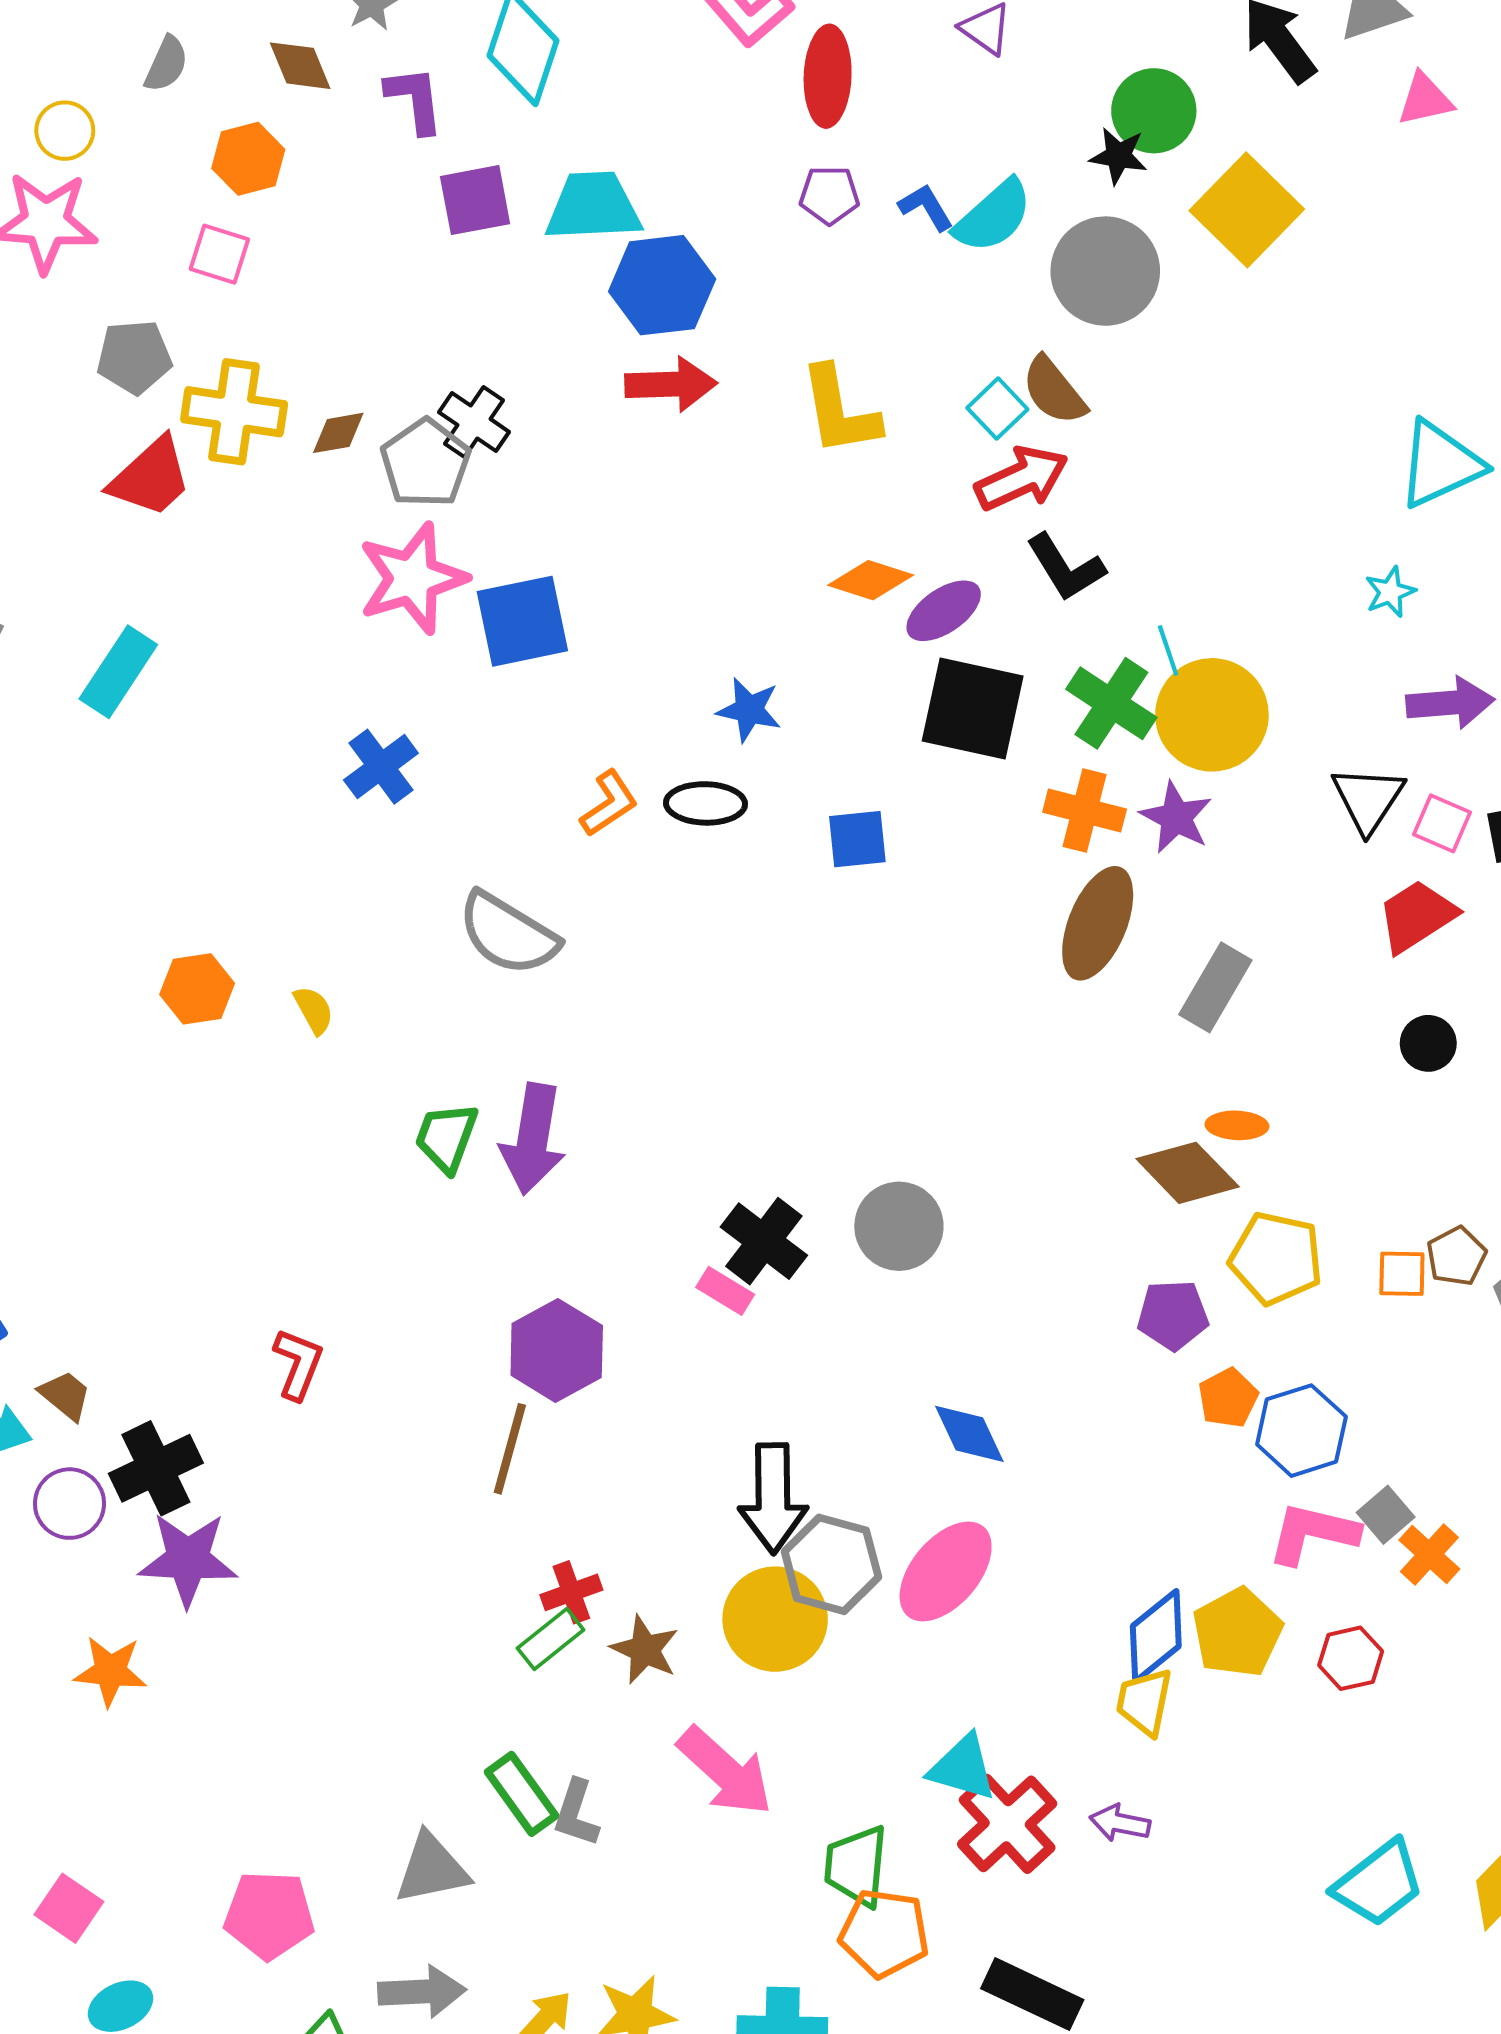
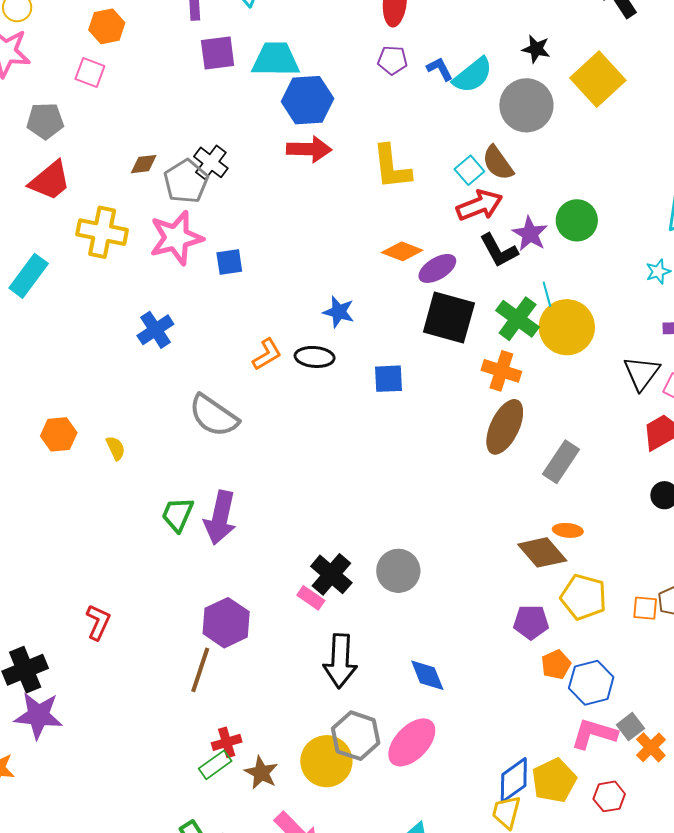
green circle: (1154, 111) -> (577, 220), moved
yellow cross: (234, 412) -> (102, 232), moved
blue square: (522, 621) -> (229, 262), size x0.6
purple star: (1176, 817) -> (530, 234), moved
black arrow: (773, 1498) -> (340, 661), moved

